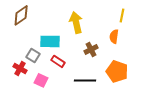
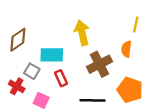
brown diamond: (21, 15) -> (18, 40), moved
brown cross: (91, 49) -> (100, 64), size x1.5
red rectangle: (58, 61) -> (61, 78), turned 32

